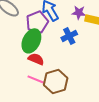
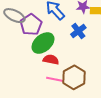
purple pentagon: (37, 22) -> (31, 25), moved
green ellipse: (31, 41) -> (43, 43), turned 35

